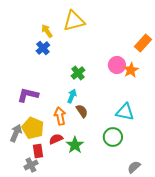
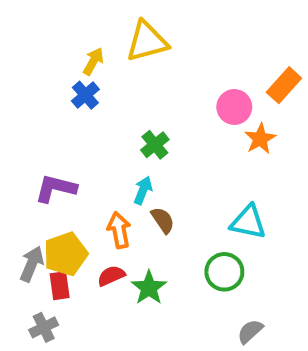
yellow arrow: (47, 31) -> (93, 61), turned 64
pink circle: (117, 65) -> (234, 107), moved
yellow pentagon: (33, 128) -> (66, 254), turned 30
red rectangle: (38, 151) -> (60, 286), moved
gray cross: (31, 165) -> (44, 327), moved
gray semicircle: (134, 167) -> (250, 331), moved

